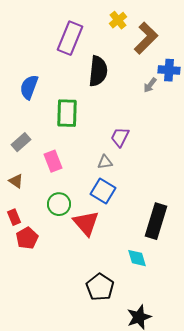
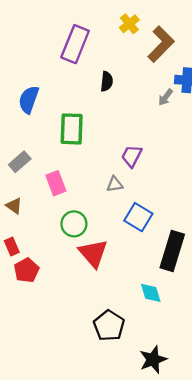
black semicircle: (98, 71) -> (107, 81), size x0.6
blue square: (103, 191) -> (138, 217), moved
green circle: (59, 204) -> (74, 224), moved

